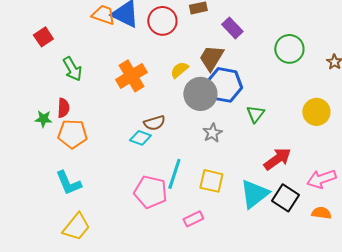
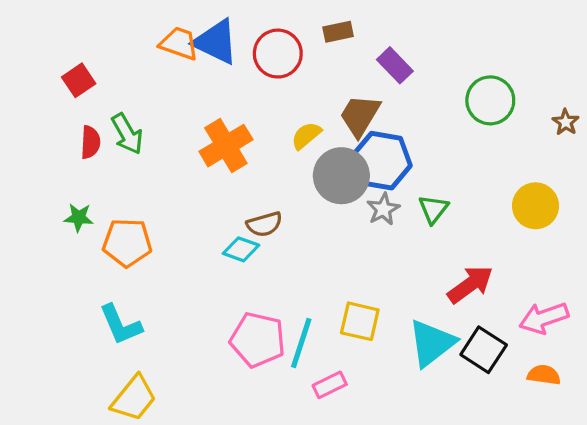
red semicircle: (63, 108) -> (90, 142), moved
gray star: (212, 133) -> (383, 209), moved
cyan line: (174, 174) -> (301, 343), moved

